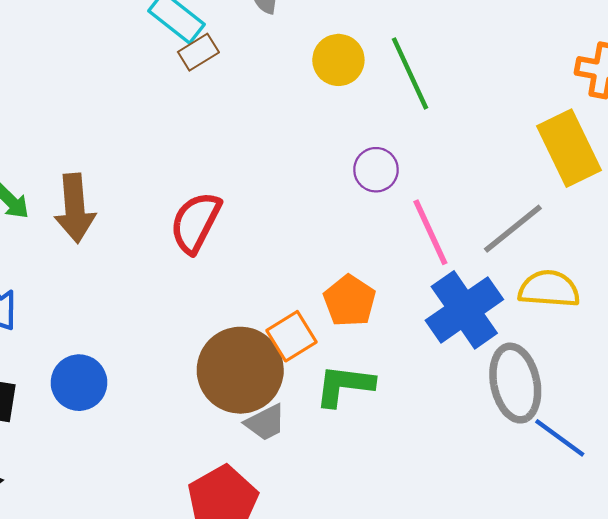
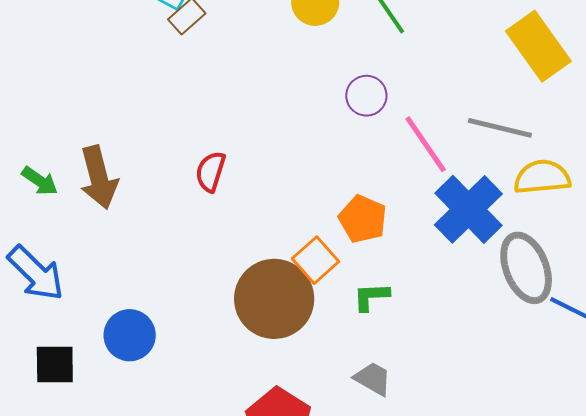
red semicircle: (195, 222) -> (211, 172), size x0.7
gray line: (513, 229) -> (500, 128), turned 62
green L-shape: (344, 386) -> (371, 297), size x0.7
gray trapezoid: (265, 423) -> (373, 379), moved, turned -114

